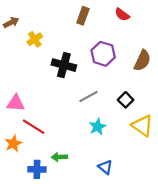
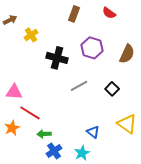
yellow triangle: (142, 126) -> (127, 124), moved
cyan star: (98, 127) -> (82, 153), moved
green arrow: (59, 157) -> (44, 134), moved
blue triangle: (105, 167) -> (93, 132), moved
blue cross: (37, 169) -> (54, 151), moved, turned -35

